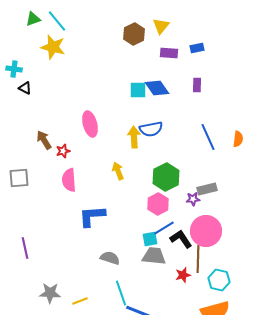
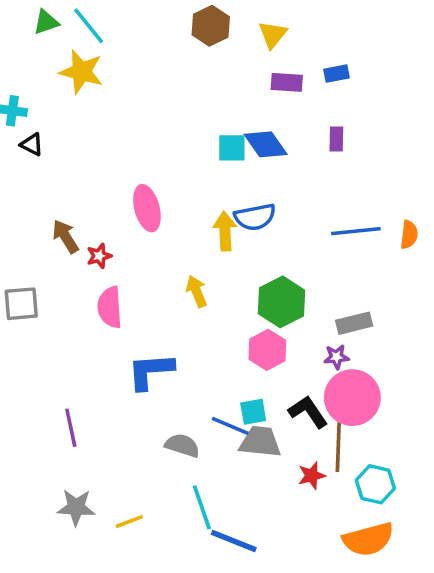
brown hexagon: (134, 34) -> (211, 26), moved
blue line: (208, 137) -> (356, 231), turned -72
purple star: (193, 199) -> (336, 357), moved
blue line: (164, 228) -> (230, 426), moved, turned 55
purple line: (25, 248) -> (71, 428), moved

